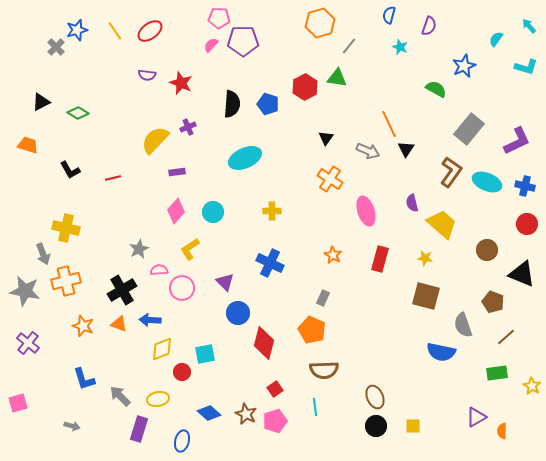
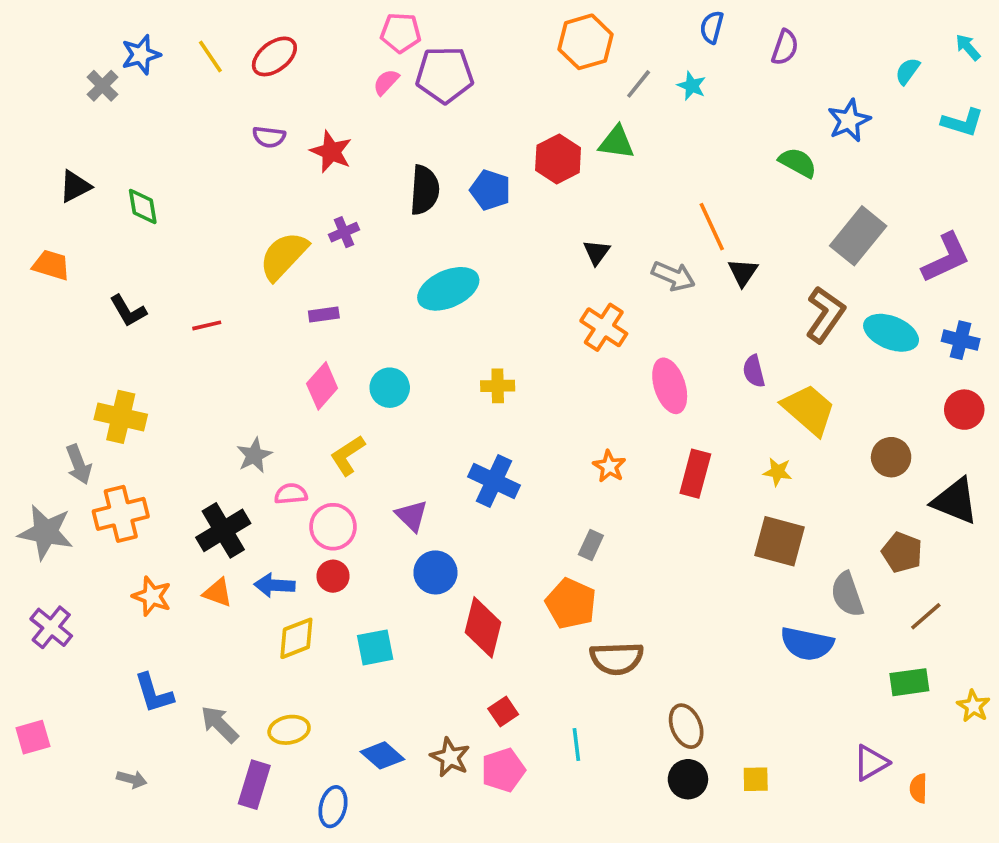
cyan star: (400, 47) -> (692, 86), moved
green diamond: (78, 113) -> (143, 207), turned 50
brown semicircle: (324, 370) -> (617, 658), moved
red circle: (182, 372) -> (333, 576), moved

